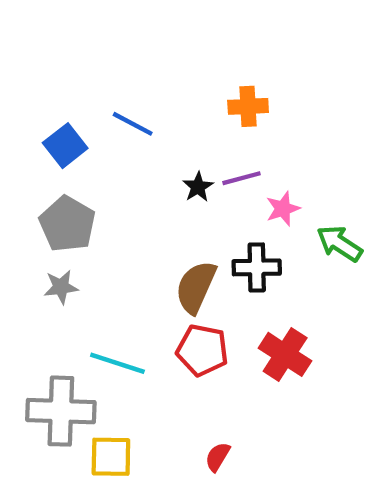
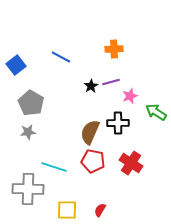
blue square: (65, 146) -> (16, 65), moved
yellow square: (111, 457) -> (67, 210), moved

